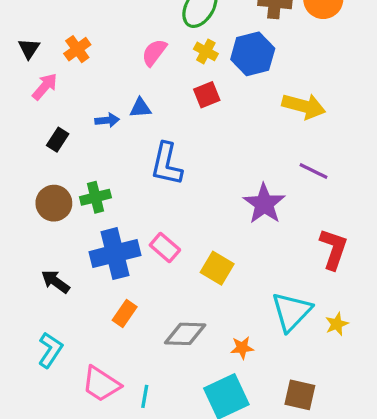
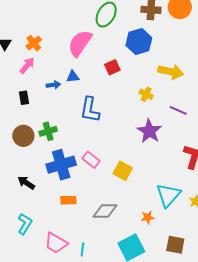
yellow cross: (206, 51) -> (146, 94), moved
pink semicircle: (154, 53) -> (80, 43), size x1.6
pink arrow: (45, 87) -> (27, 65), moved
black rectangle: (58, 140) -> (24, 98), turned -40
orange rectangle: (125, 313) -> (68, 200), turned 56
orange star: (242, 348) -> (148, 217), moved

